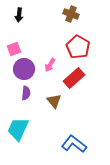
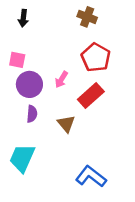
pink square: (14, 49) -> (17, 60), turned 32

